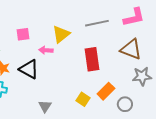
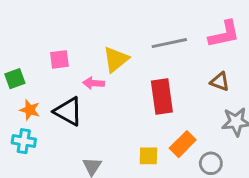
brown triangle: (131, 49) -> (220, 82), size x0.6
yellow square: (83, 99) -> (148, 156), turned -32

